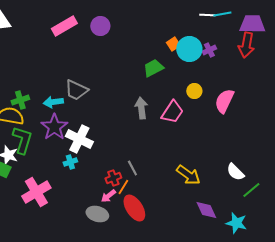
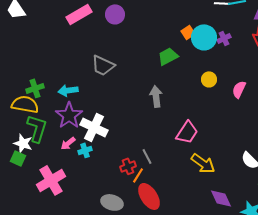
gray trapezoid: (76, 90) -> (103, 65), moved
pink semicircle: (224, 101) -> (239, 89), size x0.7
pink trapezoid: (172, 112) -> (187, 132), moved
pink arrow: (108, 196) -> (68, 143), moved

